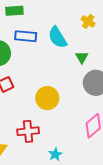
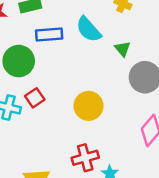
red cross: (28, 131) -> (85, 158), moved

